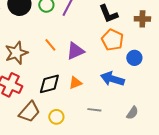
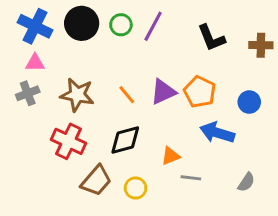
orange pentagon: (112, 40) -> (200, 92), moved
orange line: (50, 45) -> (127, 95), moved
brown star: (16, 53) -> (77, 95), turned 30
orange triangle: (75, 83) -> (171, 156), moved

